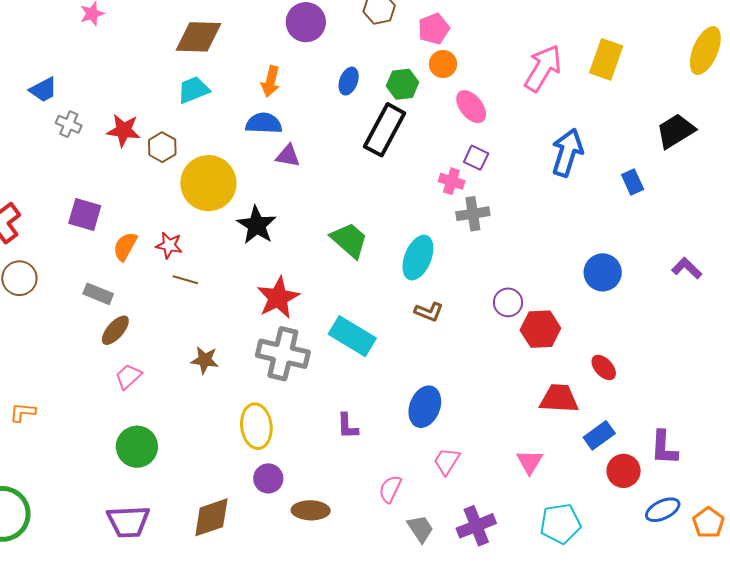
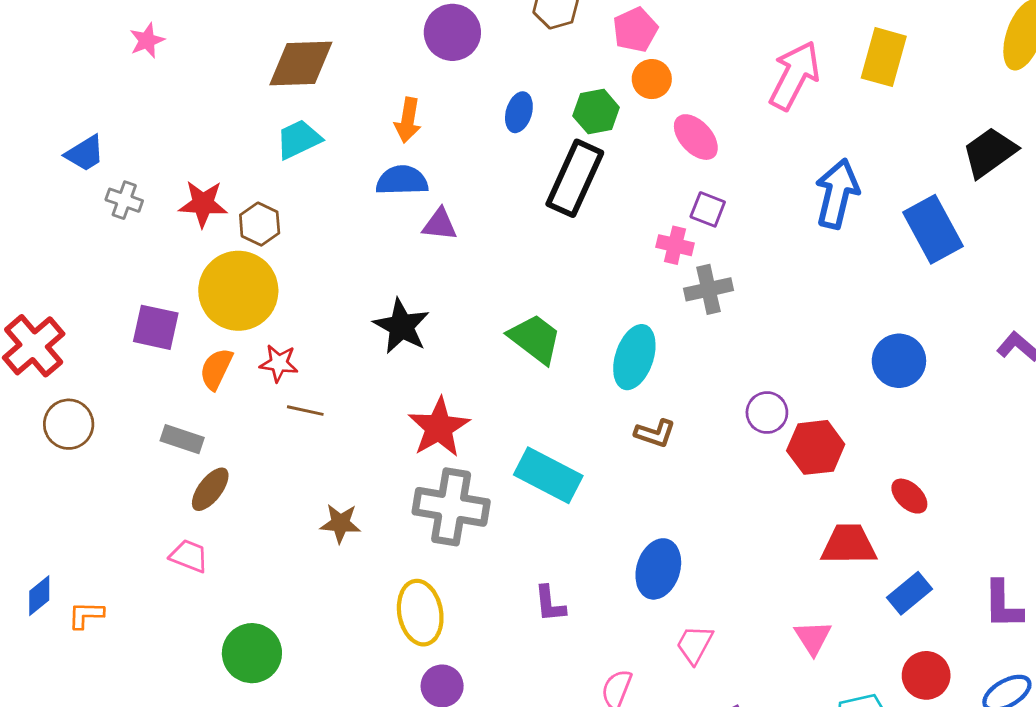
blue rectangle: (633, 182) -> (933, 229), size x1.8
yellow circle: (208, 183) -> (238, 291), moved
pink trapezoid: (128, 376) -> (189, 556), moved, turned 68
red circle: (624, 471) -> (926, 675), moved

